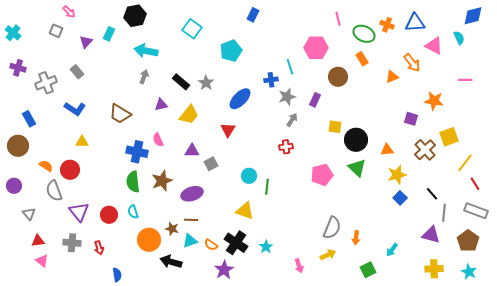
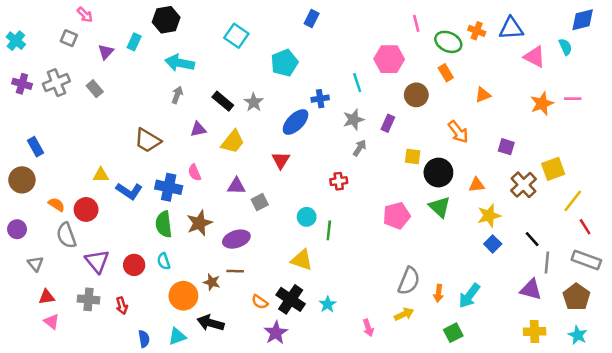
orange arrow: (412, 63) -> (458, 132), moved
blue cross: (271, 80) -> (320, 99), moved
gray cross: (46, 83) -> (56, 83), moved
orange star: (434, 101) -> (542, 104), moved, turned -30
blue L-shape: (75, 109) -> (129, 191), moved
red cross: (286, 147) -> (339, 181), moved
cyan triangle: (190, 241) -> (177, 336), moved
cyan arrow: (392, 250) -> (469, 296), moved, size x1.5

